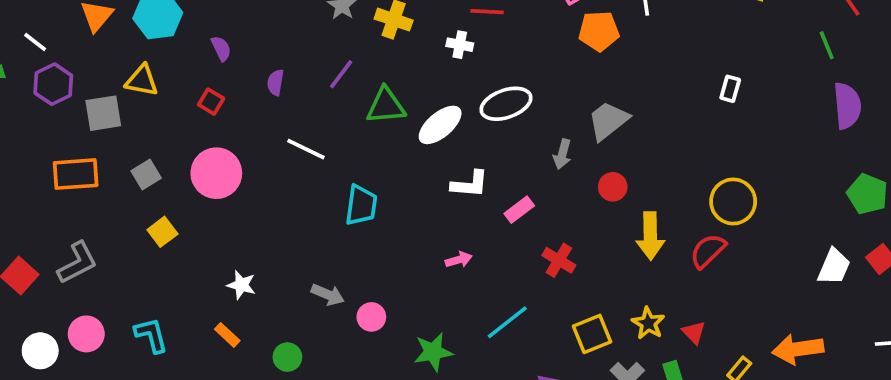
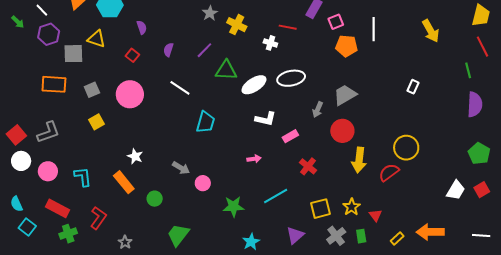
red circle: (613, 187) -> (342, 131), size x1.5
orange rectangle: (227, 335) -> (124, 182), size x1.6
white circle: (40, 351) -> (21, 161), moved

